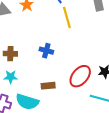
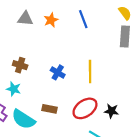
yellow line: (67, 17) -> (90, 72), moved

